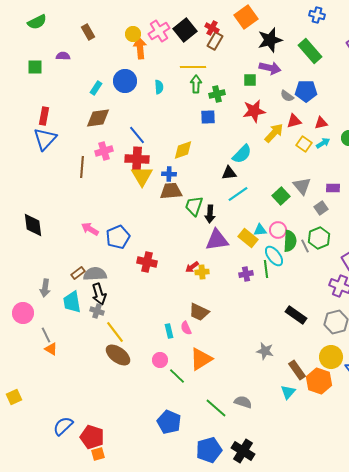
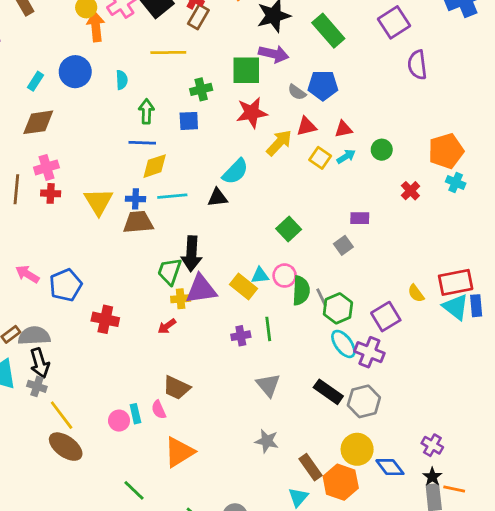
green square: (250, 80) -> (246, 70), size x1.6
green arrow: (196, 84) -> (146, 111), moved
blue line: (137, 135) -> (142, 143), moved, turned -48
red cross: (137, 159) -> (51, 193), moved, size x0.6
gray triangle: (302, 186) -> (268, 385), moved
cyan line: (238, 194) -> (172, 196), moved, turned 30
green trapezoid: (194, 206) -> (170, 271), moved
black arrow: (210, 214) -> (192, 254), size x1.4
green hexagon: (319, 238) -> (338, 308), moved
cyan ellipse: (274, 256) -> (343, 344), moved
yellow cross: (202, 272) -> (181, 299), moved
black rectangle: (296, 315) -> (328, 392), moved
pink circle: (160, 360) -> (119, 421), moved
green line: (177, 376) -> (134, 490), moved

